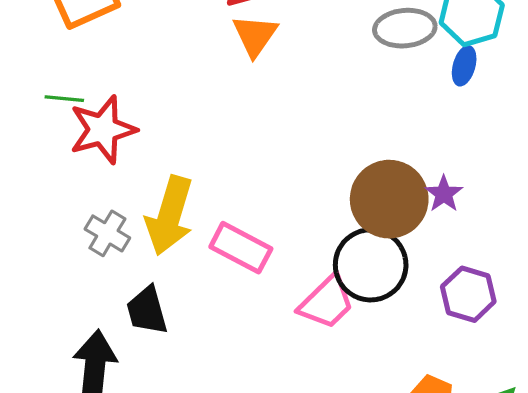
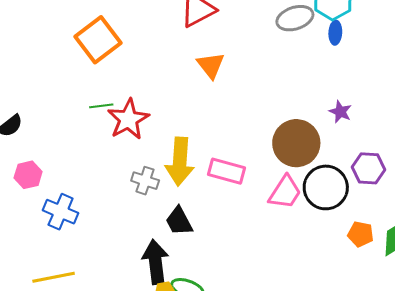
orange triangle: (255, 35) -> (211, 65), moved
brown circle: (389, 199) -> (296, 143), moved
black circle: (371, 265) -> (326, 187), moved

